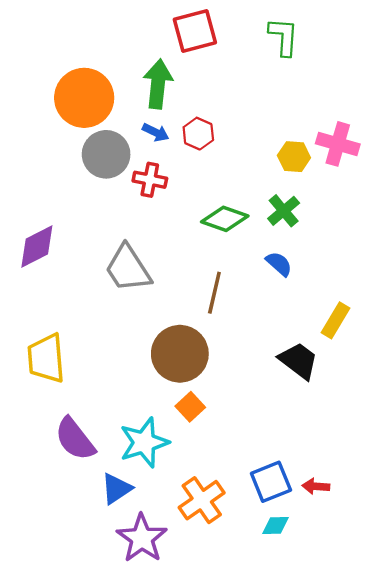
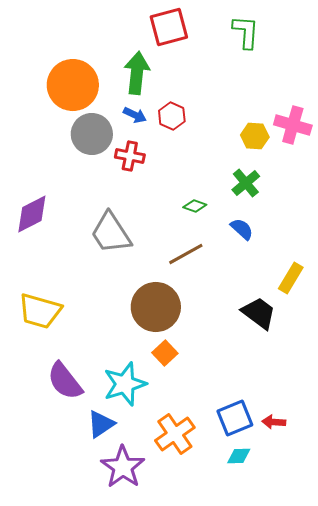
green diamond: (225, 219) -> (195, 206), moved, size x0.6
brown line: (214, 293) -> (186, 254), turned 48
yellow trapezoid: (46, 358) -> (40, 311), turned -69

